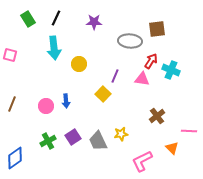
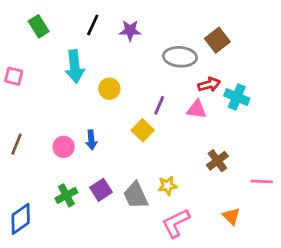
black line: (56, 18) -> (93, 25), moved
brown square: (157, 29) -> (217, 40), turned -30
red arrow: (151, 61) -> (209, 85), turned 42
orange triangle: (172, 148) -> (231, 216), moved
pink L-shape: (142, 161) -> (176, 223), moved

